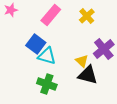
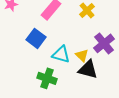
cyan triangle: (47, 56) -> (61, 54), moved

